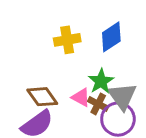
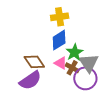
blue diamond: (111, 37) -> (59, 40), moved
yellow cross: (67, 40) -> (60, 17), moved

